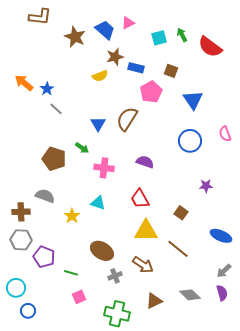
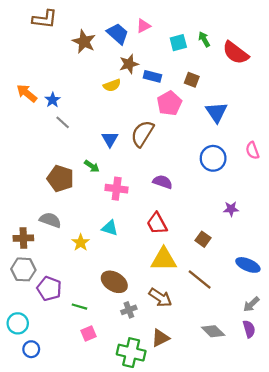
brown triangle: (154, 301) -> (160, 338), moved

